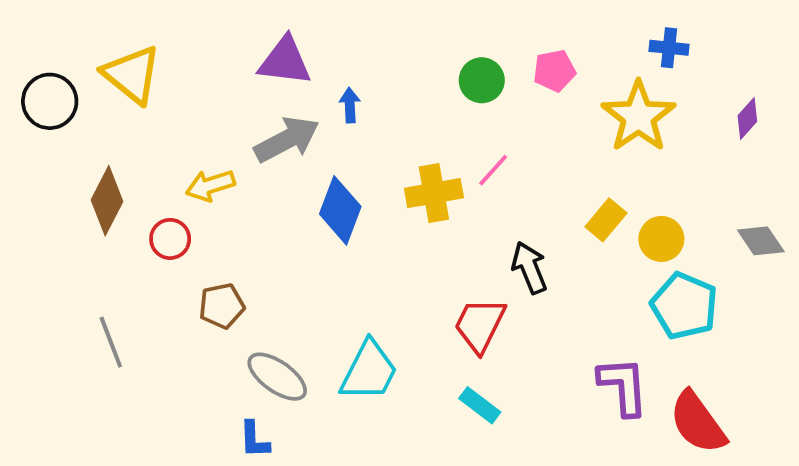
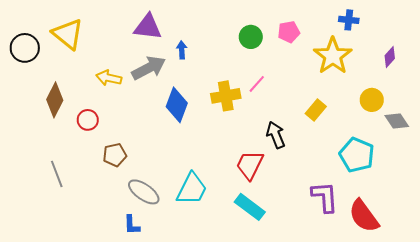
yellow arrow: (210, 185) -> (109, 78), moved, turned 30
yellow circle: (661, 239) -> (372, 100), moved
cyan rectangle: (480, 405) -> (250, 207), size x1.4

